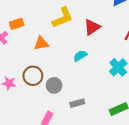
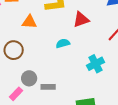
gray circle: (54, 85) -> (29, 78), moved

